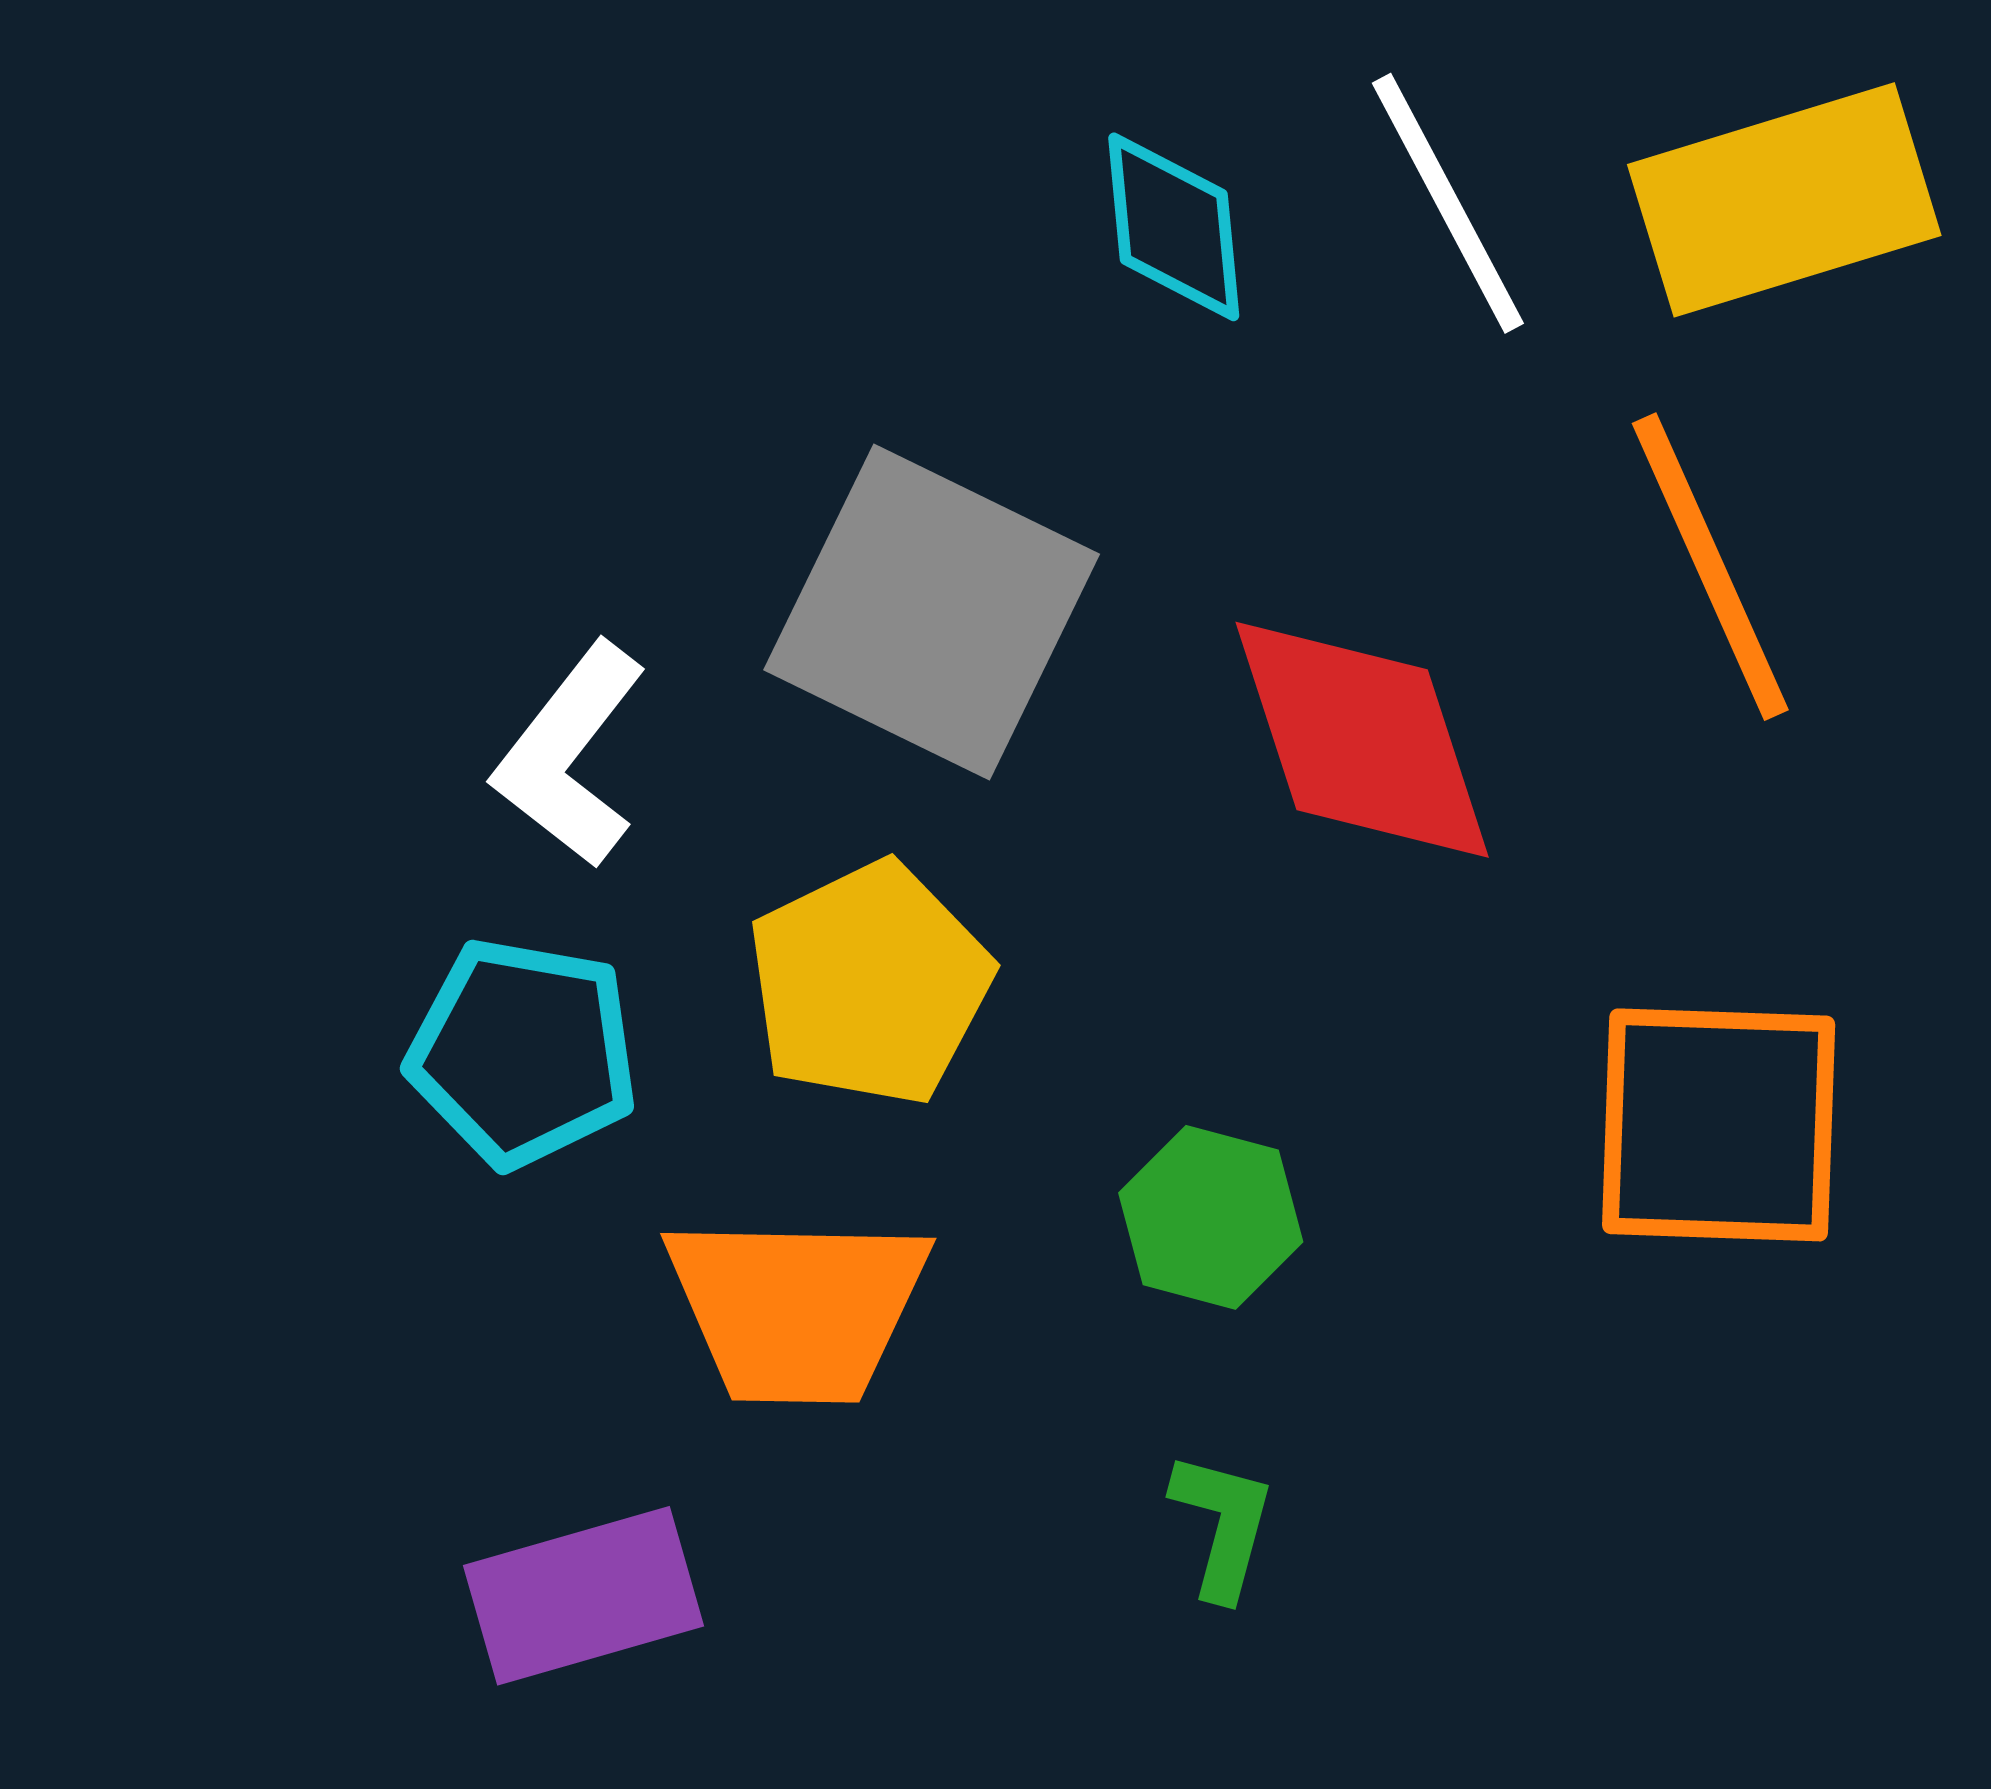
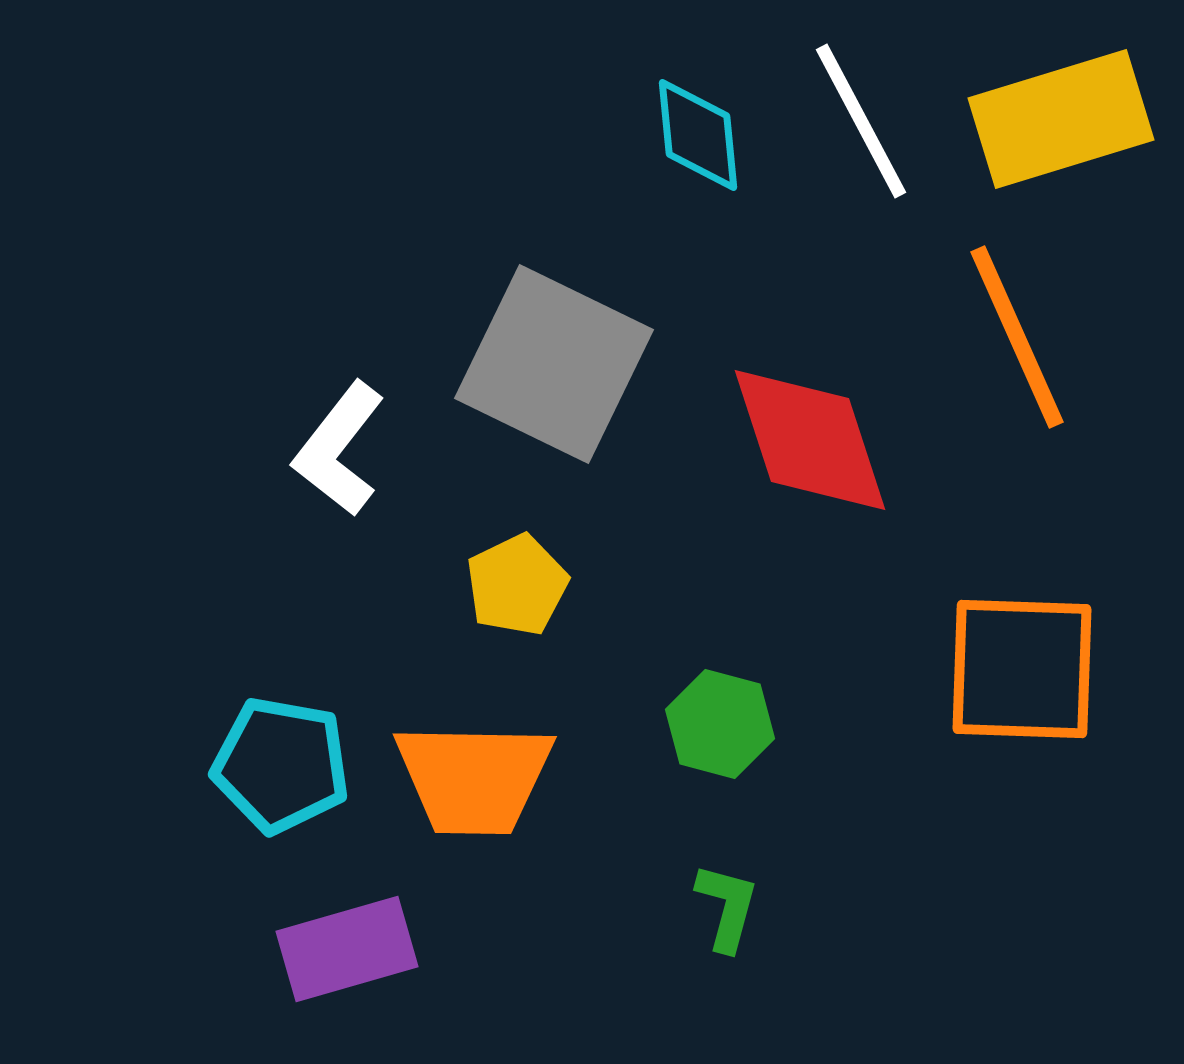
yellow pentagon: (869, 984) -> (517, 585), size x0.7
cyan pentagon: (523, 1053) -> (281, 765), moved

